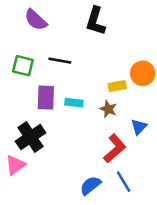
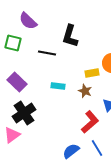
black L-shape: (96, 21) -> (70, 36), moved
green square: (23, 66) -> (13, 43), moved
purple rectangle: (46, 98) -> (17, 82), moved, turned -48

